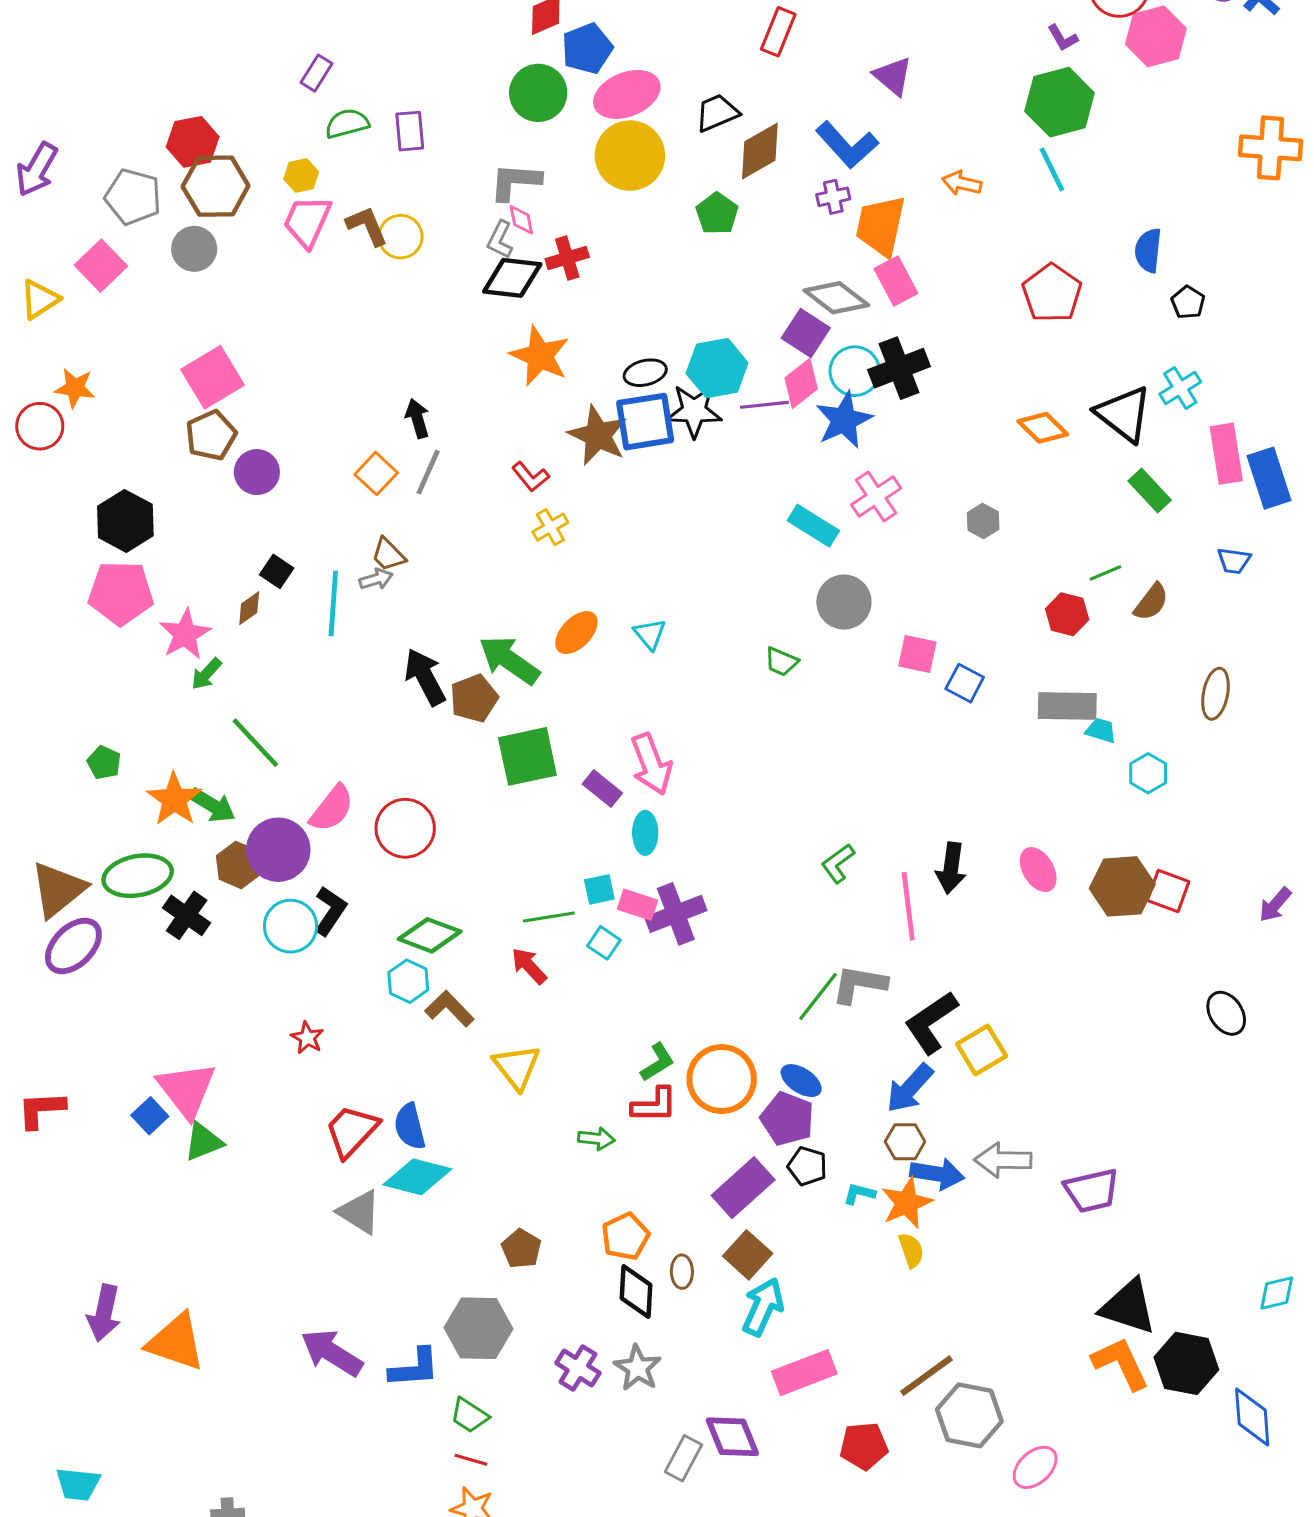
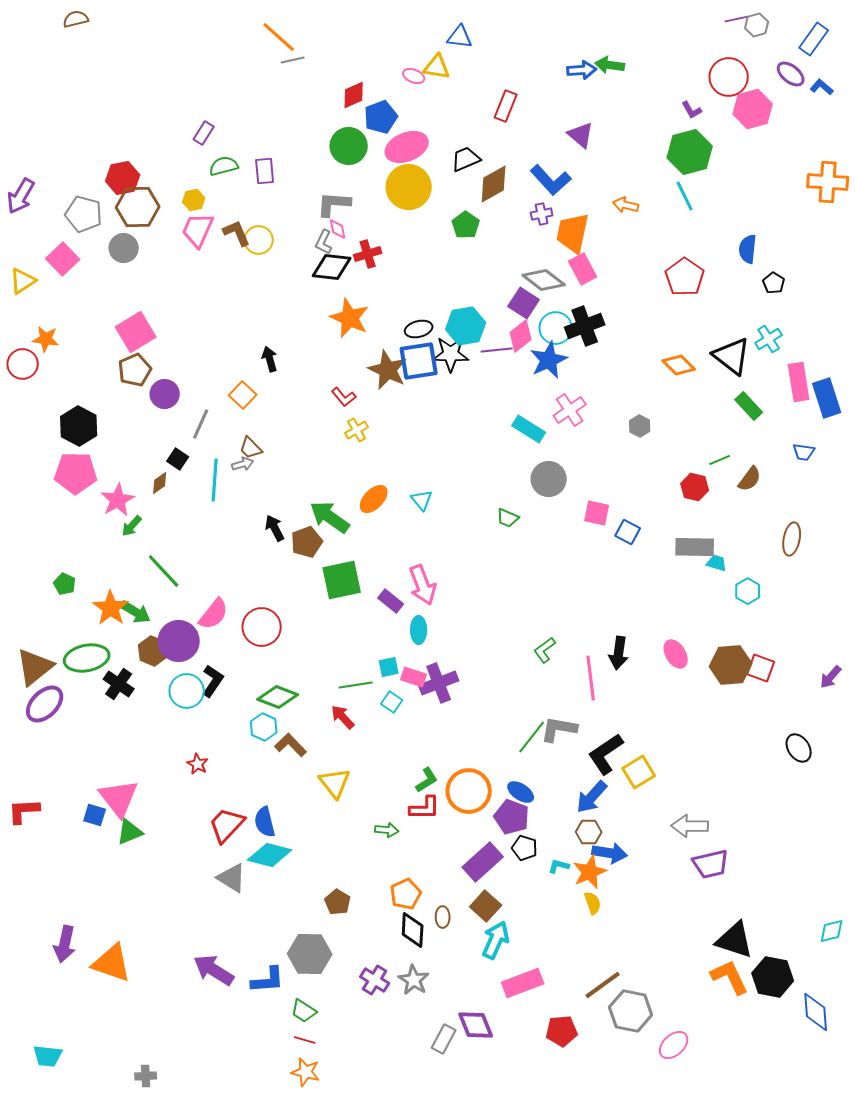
gray line: (428, 472) -> (201, 424), moved
black arrow: (425, 677) -> (275, 528), size x0.7
blue square: (150, 1116) -> (95, 815), turned -30
gray arrow: (1003, 1160) -> (690, 826), moved

